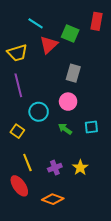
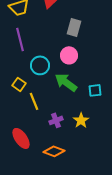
cyan square: (91, 127) -> (95, 90), moved
green arrow: (65, 129) -> (66, 82), size x1.6
yellow line: (27, 163) -> (34, 101), moved

